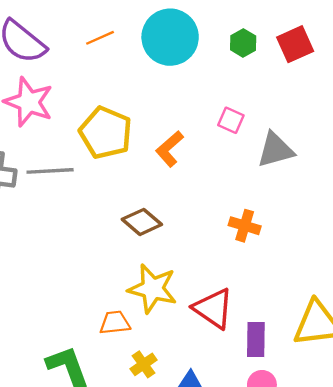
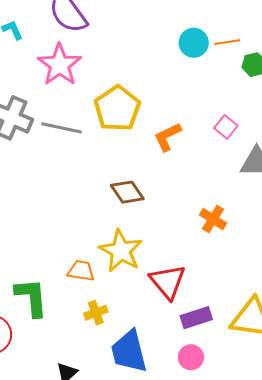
cyan circle: (170, 37) -> (194, 43), size x0.6
orange line: (100, 38) -> (227, 42), moved
purple rectangle: (256, 340) -> (196, 318), turned 56

